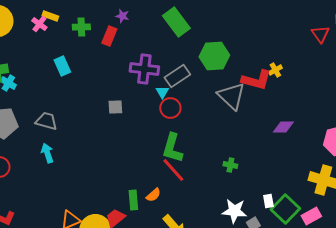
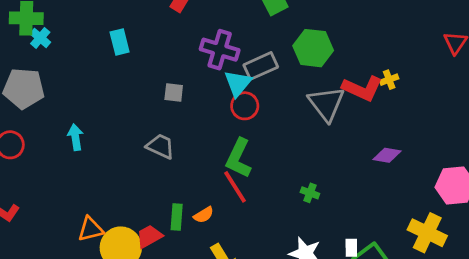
cyan rectangle: (62, 66) -> (120, 42), moved
cyan triangle: (162, 92) -> (238, 83), size x1.6
gray trapezoid: (46, 121) -> (161, 146), moved

